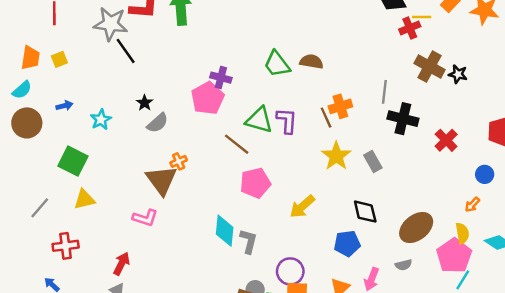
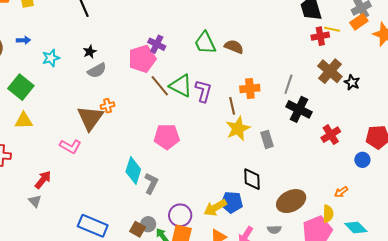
brown line: (326, 118) -> (232, 106), moved
brown line: (237, 144) -> (160, 86), moved
blue circle: (485, 174) -> (362, 160), moved
yellow arrow: (302, 207) -> (215, 208), moved

